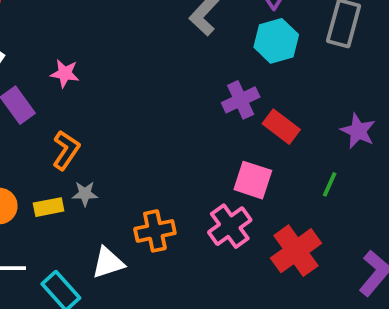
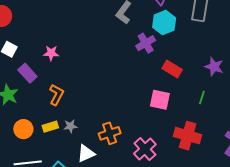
purple cross: (241, 100) -> (146, 43), moved
gray star: (85, 194) -> (70, 126), moved
pink cross: (230, 226) -> (145, 149), moved
red cross: (296, 251) -> (188, 136), turned -32

